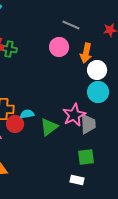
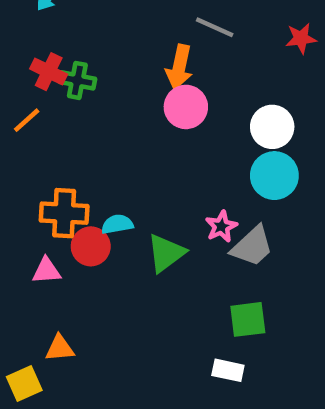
pink circle: (59, 47) -> (186, 107), moved
orange arrow: (86, 53) -> (179, 67), moved
pink star: (74, 115) -> (221, 226), size x0.6
gray trapezoid: (88, 124) -> (252, 246), turned 50

